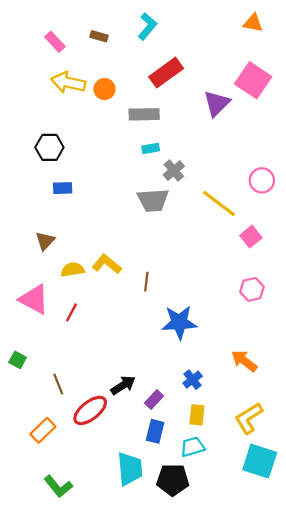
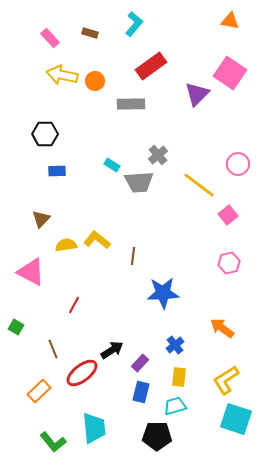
cyan rectangle: (151, 148) -> (112, 165), moved, turned 42
red line: (71, 312) -> (74, 305), moved
cyan trapezoid: (130, 469) -> (94, 428), moved

